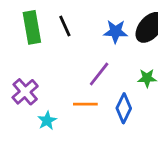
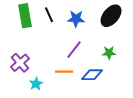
blue star: (116, 32) -> (76, 19), moved
blue diamond: (124, 108) -> (92, 75), turned 65

